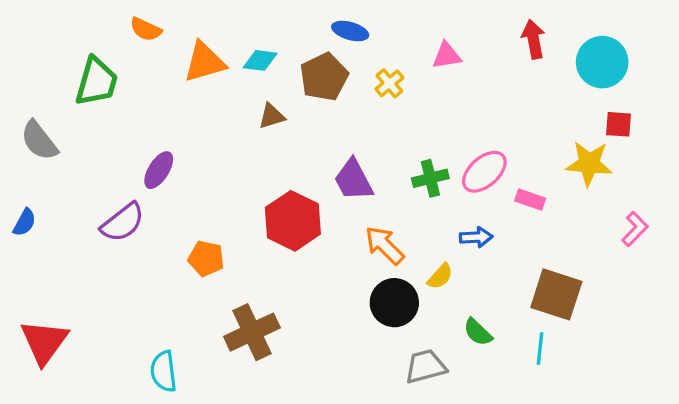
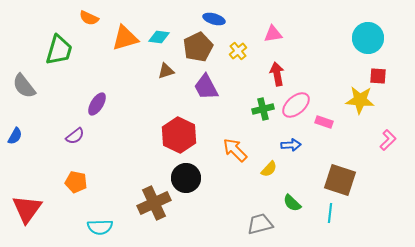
red arrow: (533, 39) -> (277, 74), moved
purple trapezoid: (353, 180) -> (206, 87), moved
purple semicircle: (123, 222) -> (75, 136), size x0.7
orange pentagon: (206, 258) -> (76, 182), moved
black circle: (394, 303) -> (186, 178), moved
cyan semicircle: (164, 371) -> (100, 227), turned -85

